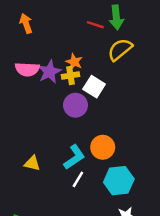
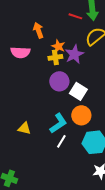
orange arrow: (26, 24) -> (38, 30), moved
purple star: (49, 72) -> (74, 54), moved
white square: (94, 87) -> (78, 91), moved

